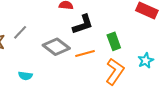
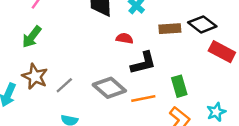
gray line: (20, 32) -> (64, 85), moved

